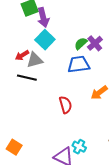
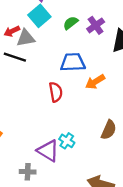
green semicircle: (81, 44) -> (71, 23), moved
blue trapezoid: (79, 64) -> (73, 62), moved

